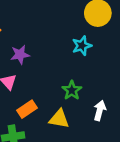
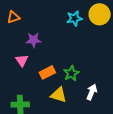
cyan star: (82, 46) -> (74, 18), moved
orange rectangle: (27, 109) -> (47, 72), moved

